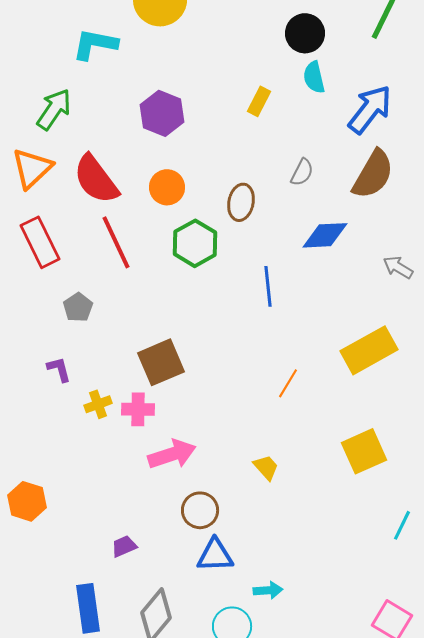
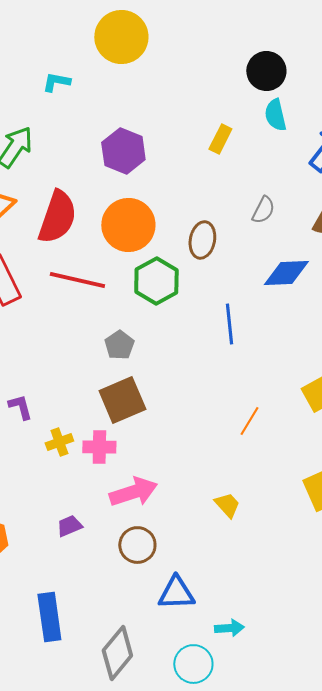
cyan L-shape: (95, 44) -> (56, 82), size x0.6
red semicircle: (96, 179) -> (57, 217), turned -124
orange circle: (167, 187) -> (128, 225), size x1.5
red line: (116, 242) -> (77, 280), turned -52
gray pentagon: (78, 307) -> (119, 345), moved
brown circle: (200, 510) -> (137, 545), moved
purple trapezoid: (124, 546) -> (69, 526), moved
blue rectangle: (88, 608) -> (49, 617), moved

